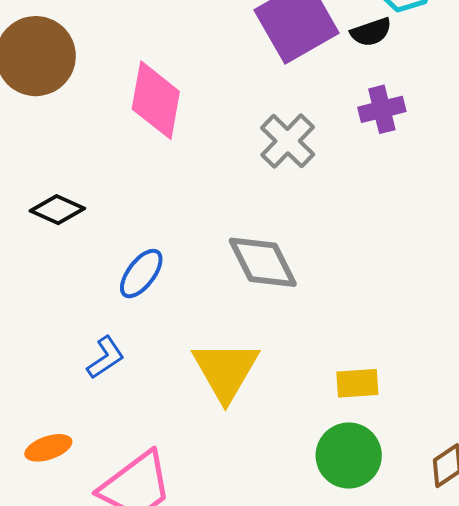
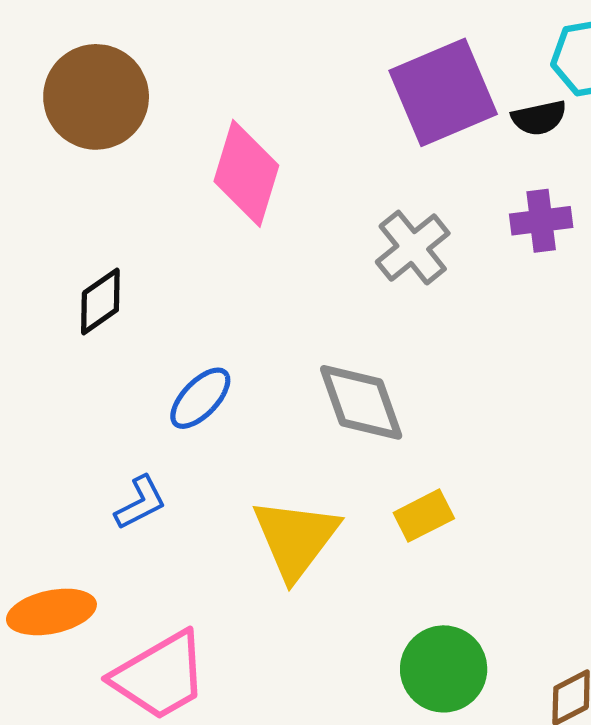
black diamond: (57, 210) -> (100, 301), turned -66
yellow rectangle: (357, 383) -> (424, 516), moved, turned -30
orange ellipse: (48, 448) -> (51, 612), size x1.4

